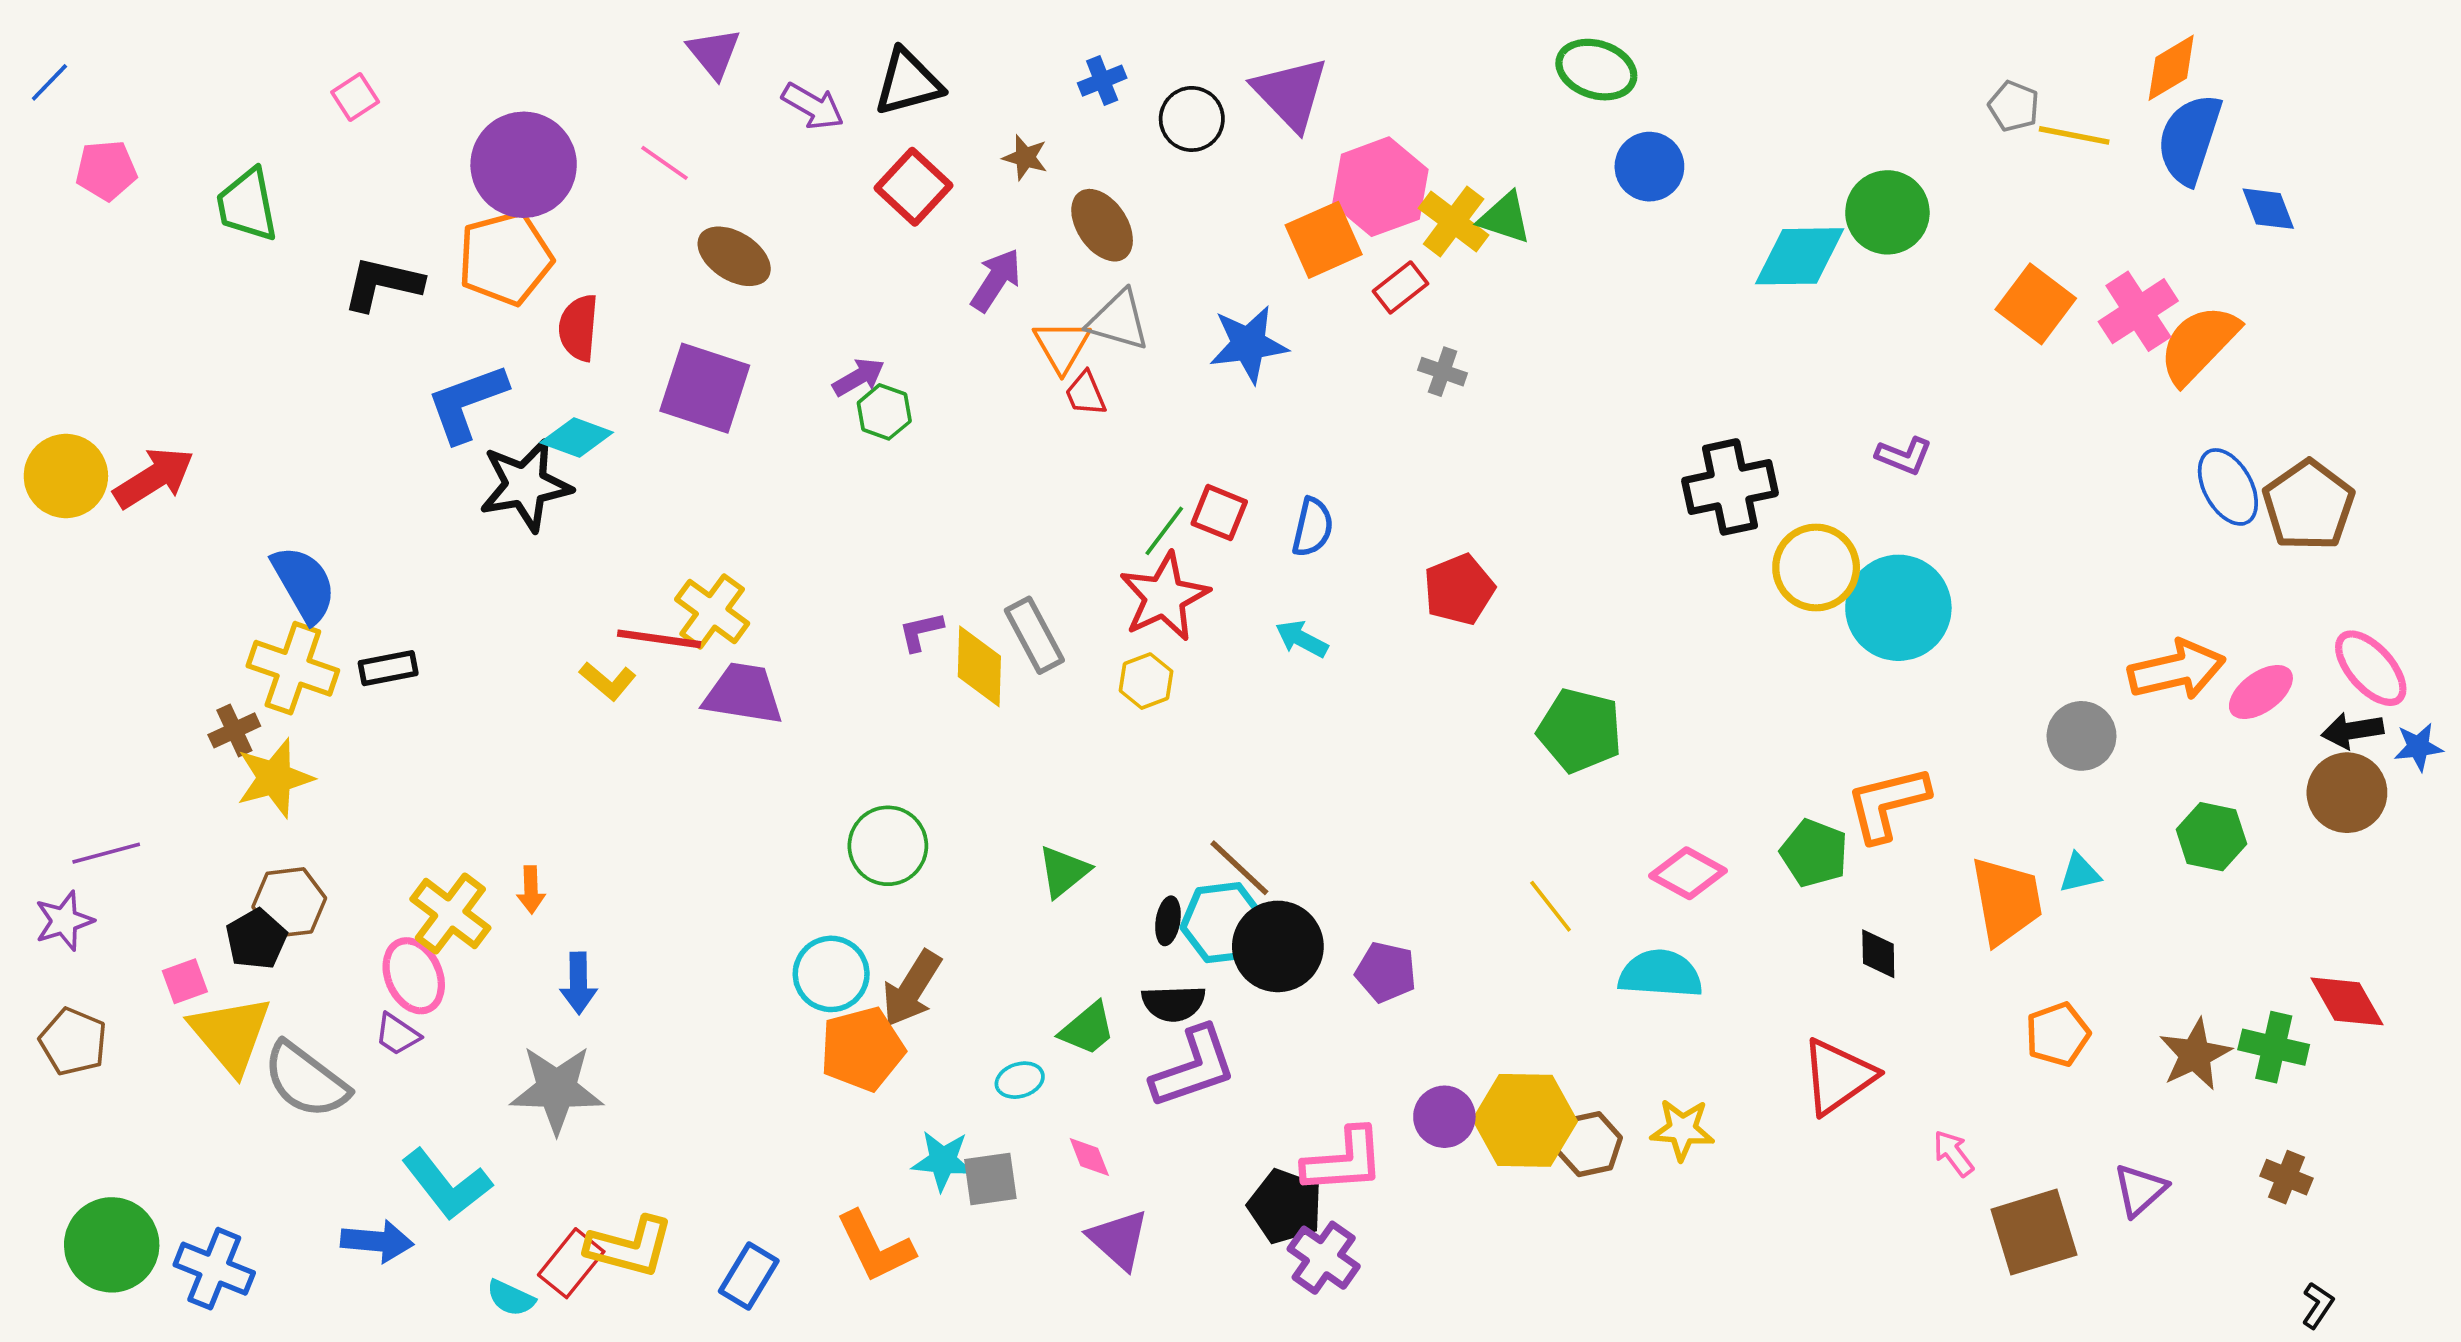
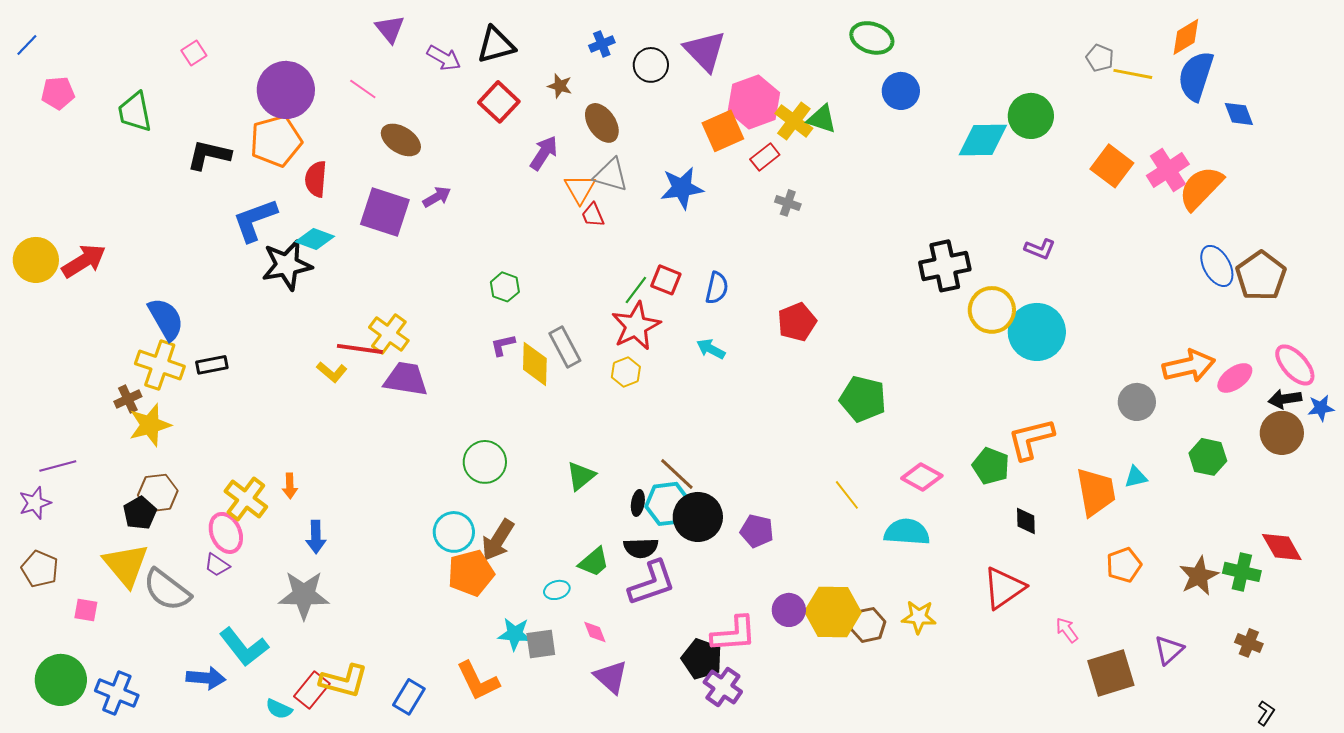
purple arrow: (859, 377) -> (437, 197), moved
green hexagon: (884, 412) -> (505, 287), moved
pink square: (185, 981) -> (86, 610), moved, turned 30

